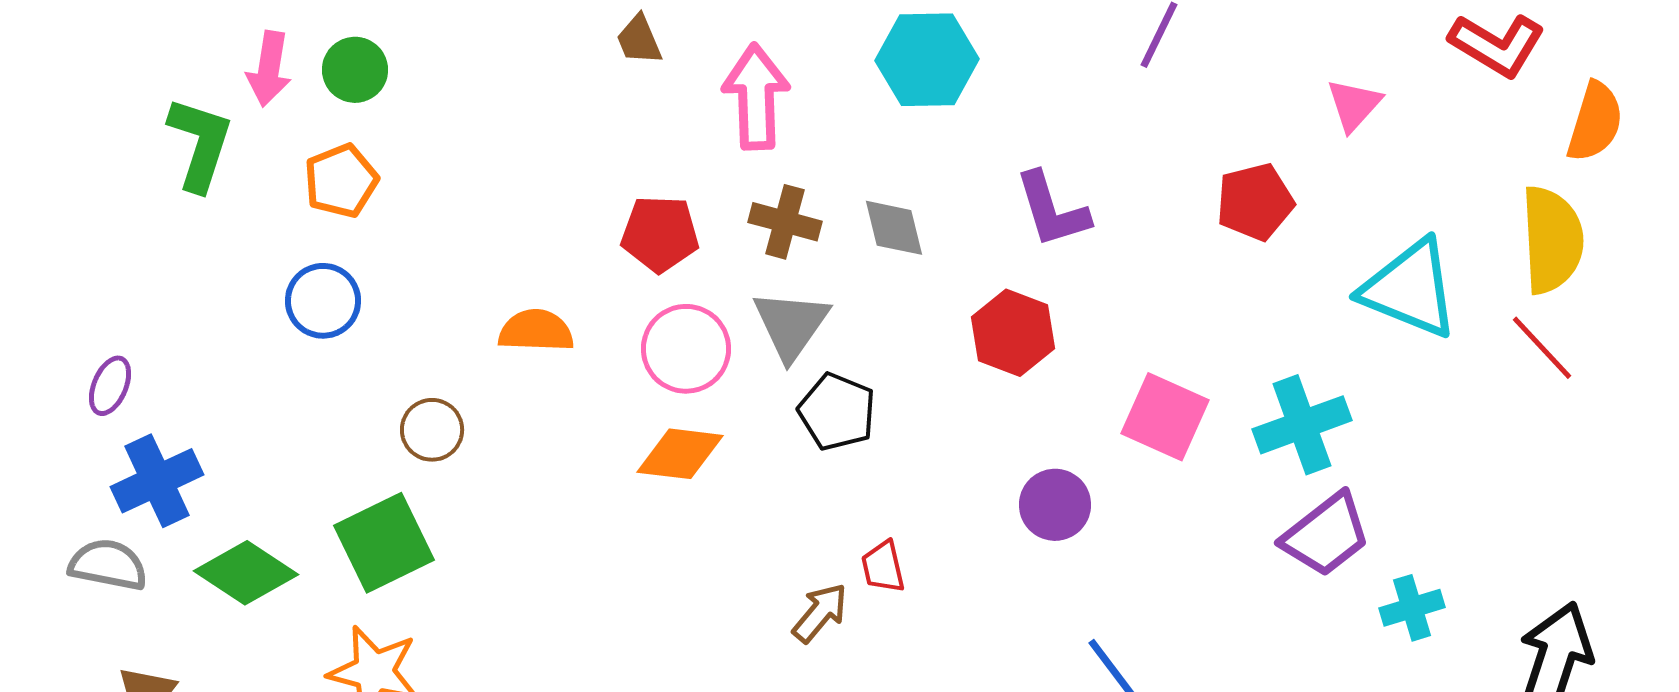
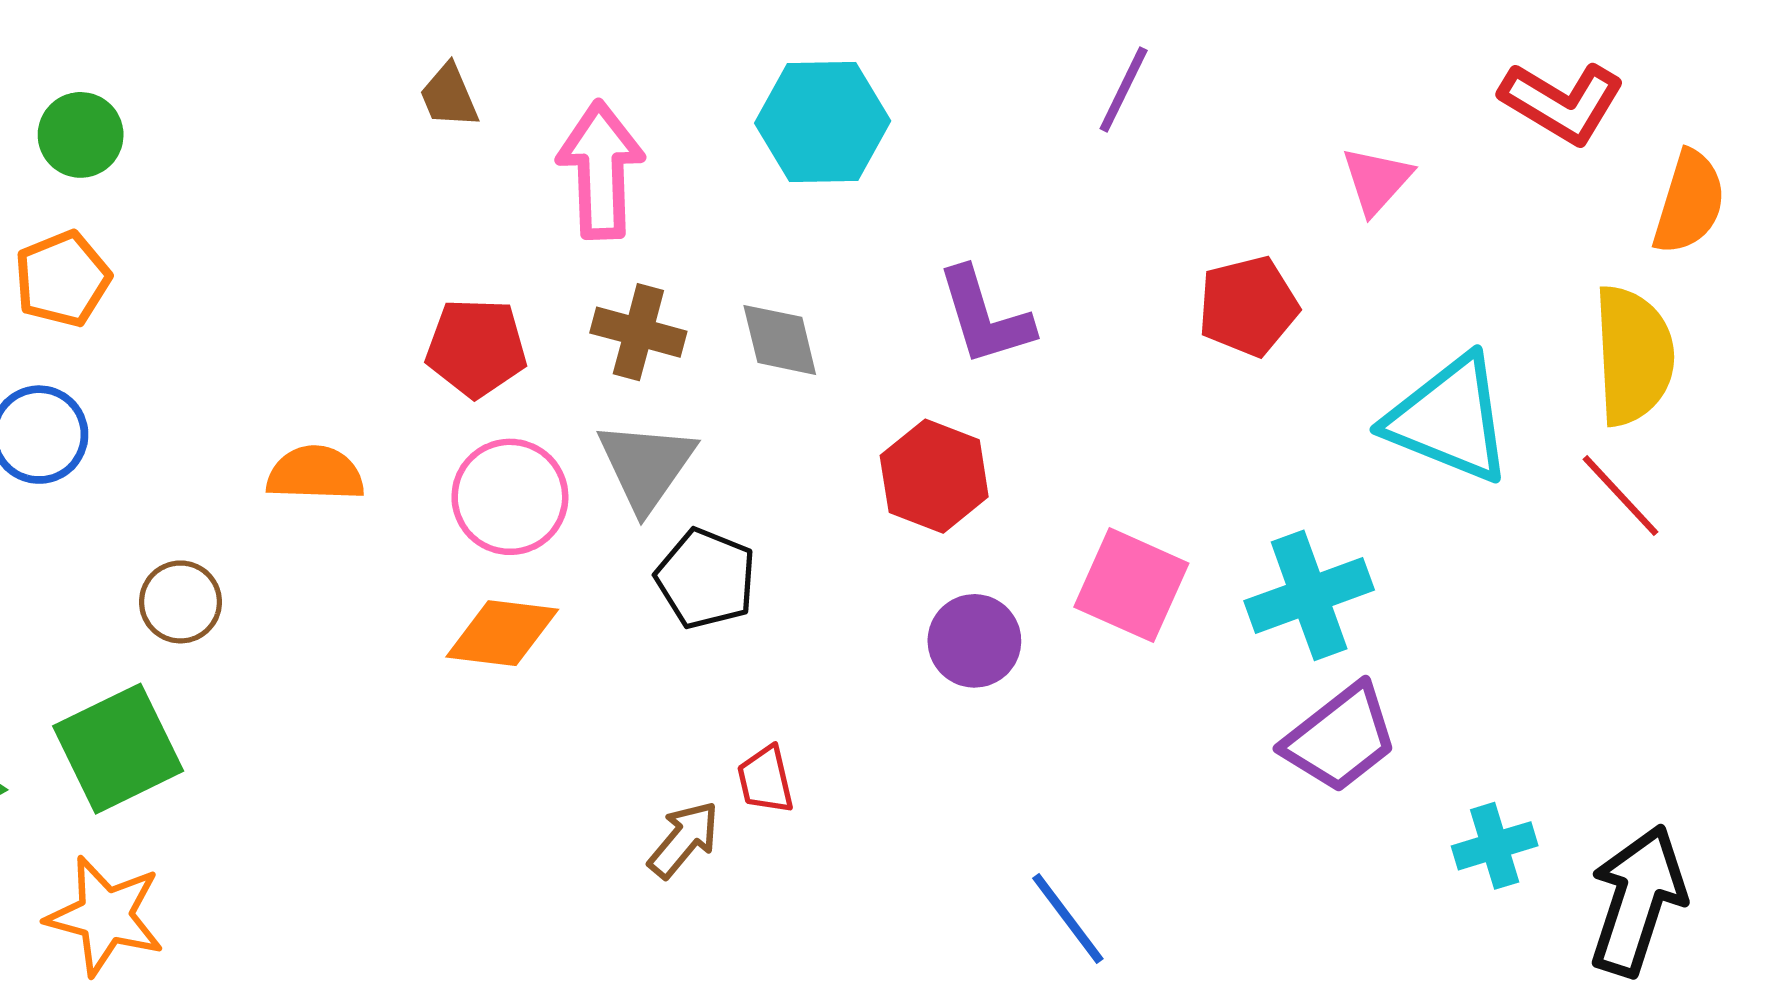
purple circle: (1055, 505) -> (974, 641), moved
cyan cross: (1412, 608) -> (1495, 846), moved

